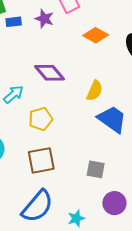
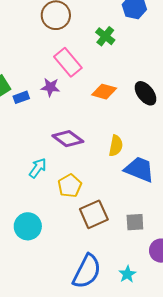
brown square: (41, 160) -> (94, 214), moved

